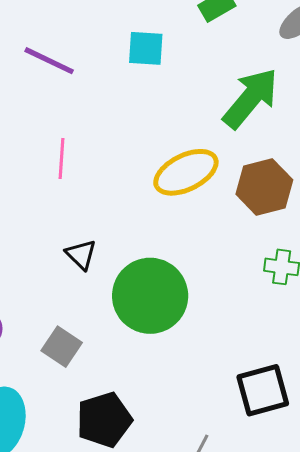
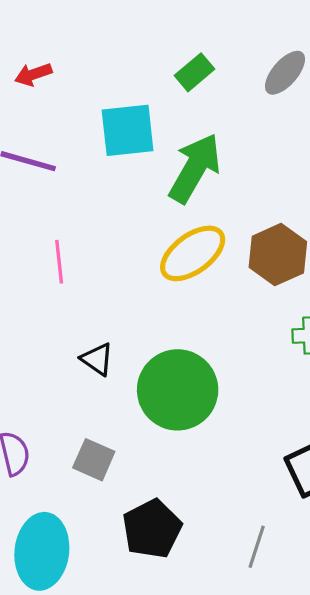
cyan square: (146, 48) -> (128, 130), size x1.4
green arrow: (251, 98) -> (195, 168), moved

